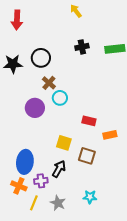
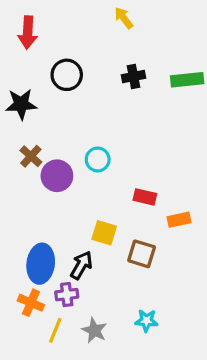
black circle: (41, 58) -> (67, 75), moved
brown cross: (49, 83) -> (31, 156), moved
black arrow: (59, 169) -> (81, 265), moved

